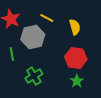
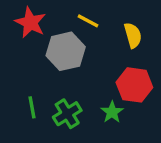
green line: (12, 54) -> (32, 107), moved
green star: (77, 81) -> (112, 112), moved

